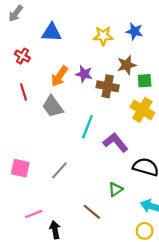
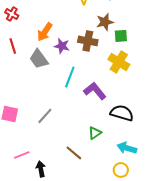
purple star: (84, 74) -> (62, 46), moved

